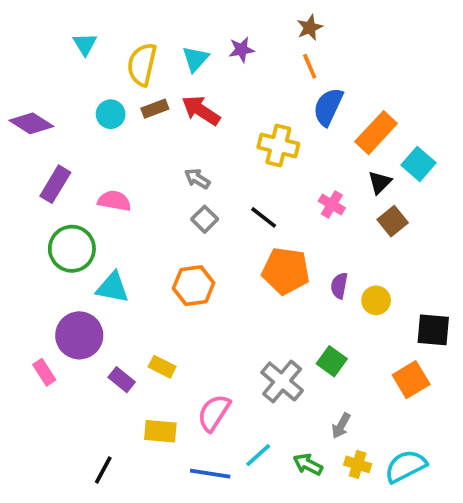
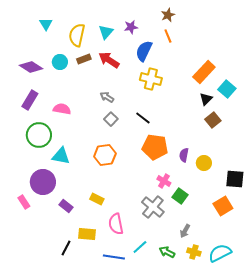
blue semicircle: (328, 107) -> (144, 51), moved
purple diamond: (31, 123) -> (31, 67), moved
pink cross: (332, 204) -> (164, 181), moved
yellow rectangle: (162, 367) -> (97, 199), moved
pink semicircle: (214, 413) -> (116, 224), turned -45
black line: (103, 470) -> (66, 248), moved

